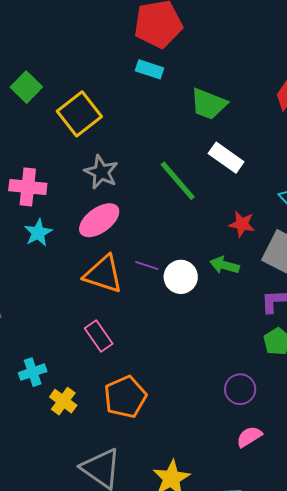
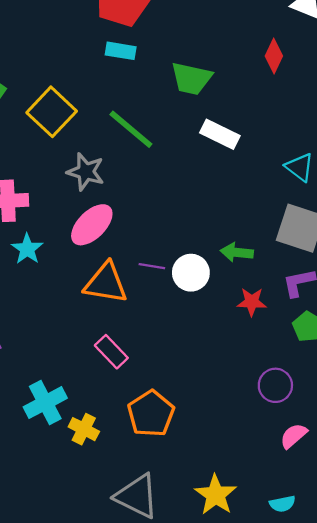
green line: (178, 181) -> (131, 129), moved
red star: (242, 224) -> (252, 302), moved
cyan cross: (33, 372) -> (45, 403), size x1.4

